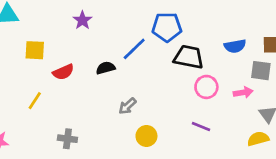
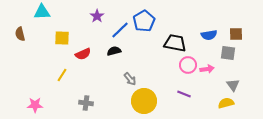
blue pentagon: (167, 27) -> (144, 21), moved, turned -30
blue line: (134, 49) -> (120, 30), moved
pink arrow: (243, 92) -> (207, 69), moved
gray arrow: (127, 106) -> (130, 79), turned -88
yellow circle: (146, 136) -> (144, 101), size x1.6

